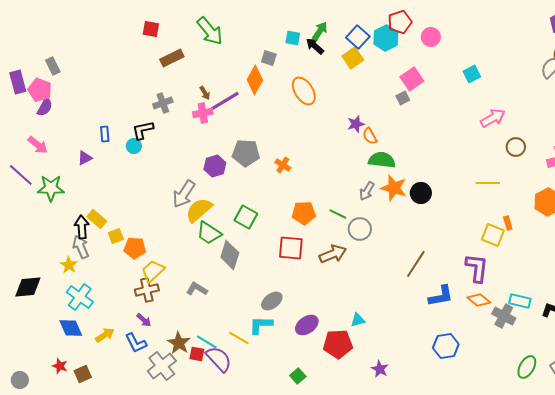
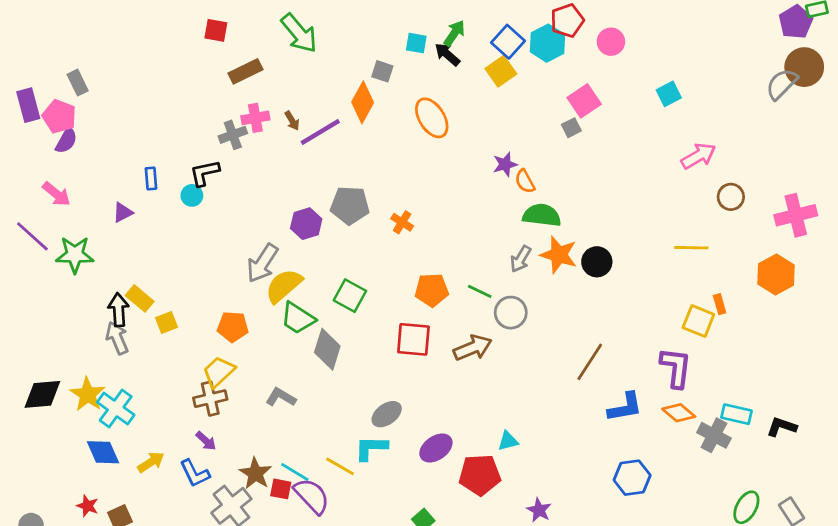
pink cross: (203, 113) -> (255, 118), moved
orange pentagon: (135, 248) -> (233, 327), moved
yellow star: (69, 265) -> (87, 394), moved, size x1.4

